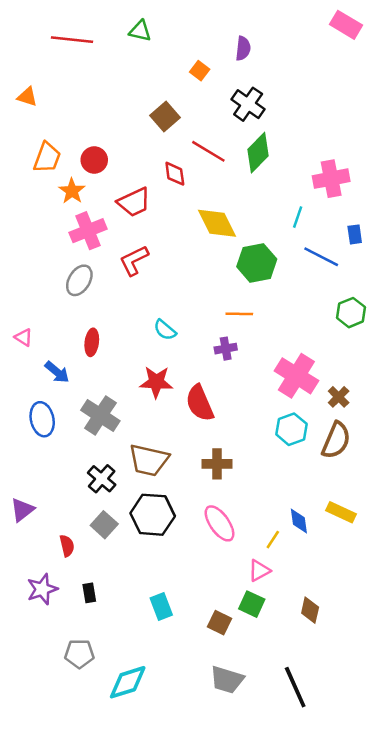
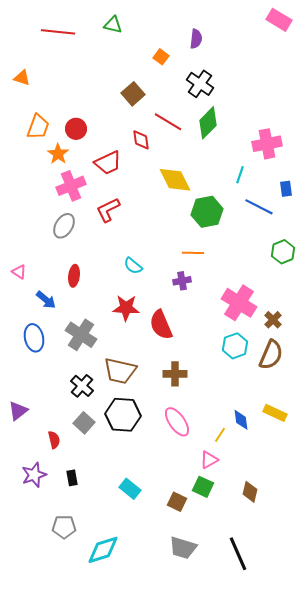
cyan rectangle: (161, 607) -> (130, 489), turned -30

